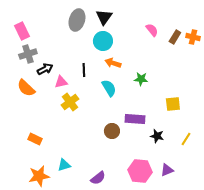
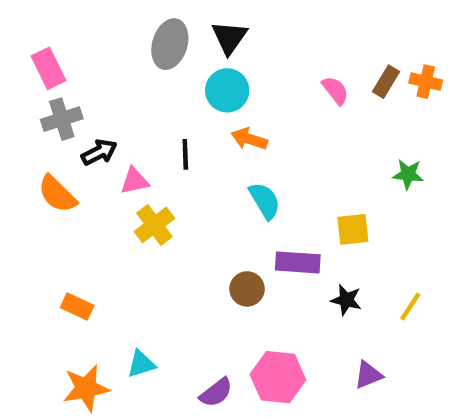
pink semicircle: (152, 30) -> (335, 90), moved
green star: (141, 79) -> (408, 174), moved
cyan semicircle: (109, 88) -> (265, 201), moved
yellow square: (173, 104) -> (353, 229), moved
pink hexagon: (140, 171) -> (278, 377), moved

